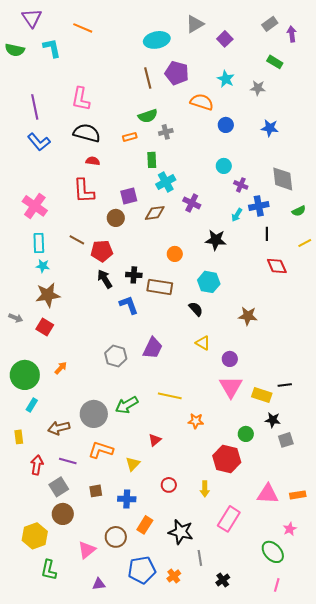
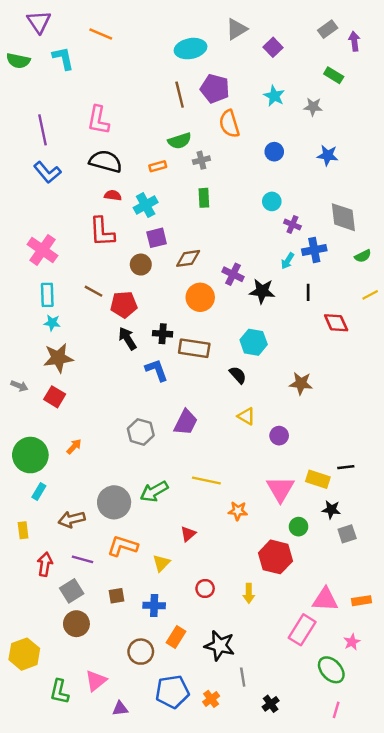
orange semicircle: (202, 102) -> (229, 124), moved, turned -125
green rectangle: (152, 160) -> (204, 198), moved
cyan cross: (166, 182) -> (146, 205), moved
purple cross: (192, 203) -> (233, 274), moved
black line: (267, 234) -> (308, 292), moved
orange circle: (175, 254) -> (200, 297), moved, size x1.5
pink triangle: (231, 387) -> (280, 489), moved
pink rectangle: (229, 519) -> (302, 630), moved
yellow hexagon: (35, 536) -> (24, 654), moved
pink triangle: (87, 550) -> (96, 681), moved

